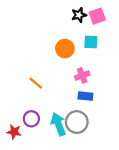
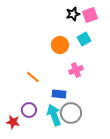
cyan square: (91, 42) -> (84, 39), turned -32
blue rectangle: (85, 96) -> (59, 94), moved

